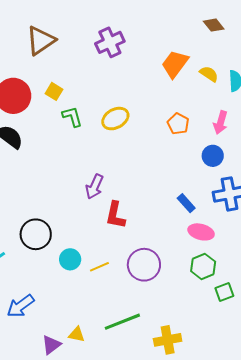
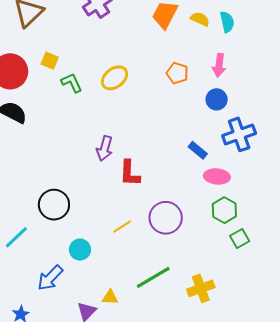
cyan circle: (70, 259) -> (80, 250), moved
green square: (224, 292) -> (240, 239), moved

